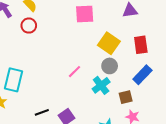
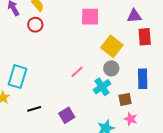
red rectangle: (141, 45) -> (145, 37), moved
blue rectangle: (142, 75) -> (143, 79), turned -48
black line: (42, 112) -> (34, 109), moved

